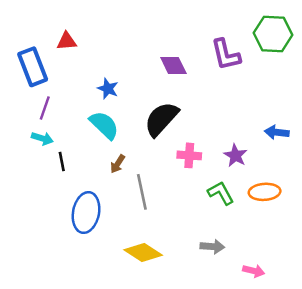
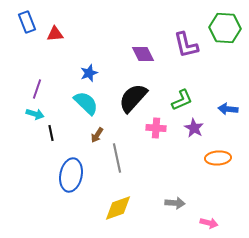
blue rectangle: (33, 67) -> (27, 22), moved, size x0.7
blue star: (108, 89) -> (89, 73), turned 30
green L-shape: (221, 193) -> (182, 100), moved, turned 95
yellow diamond: (143, 253) -> (118, 208), turned -52

